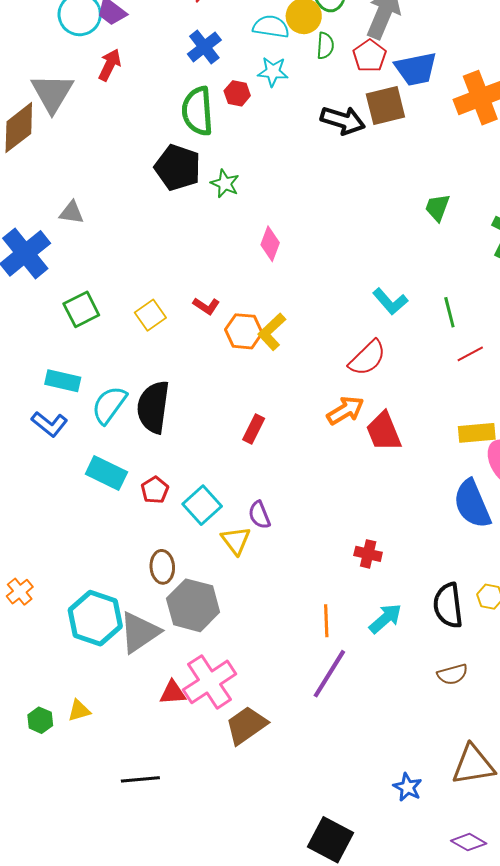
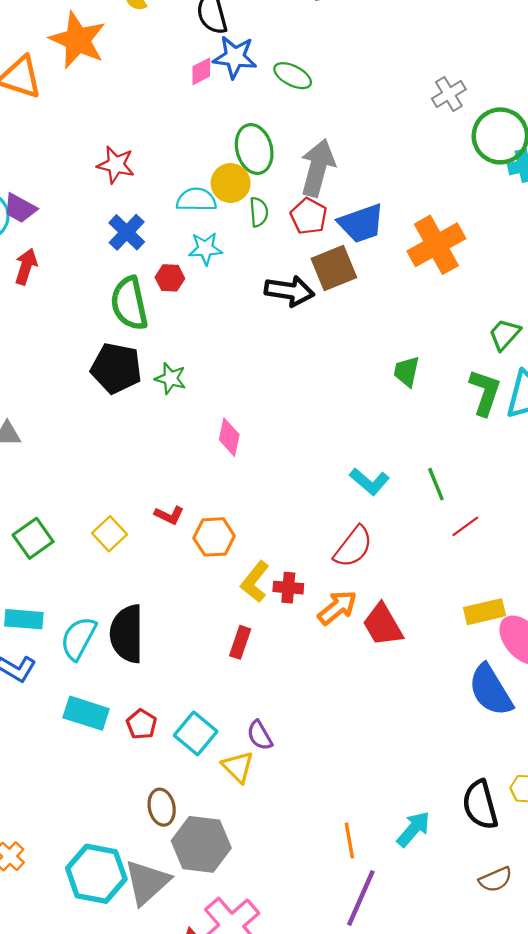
yellow L-shape: (272, 332) -> (255, 582), moved
red cross: (368, 554) -> (288, 588), moved

